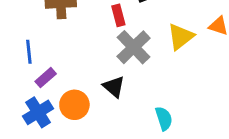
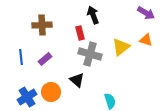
gray cross: (134, 47) -> (90, 54), turned -30
purple rectangle: (46, 78) -> (45, 59), moved

